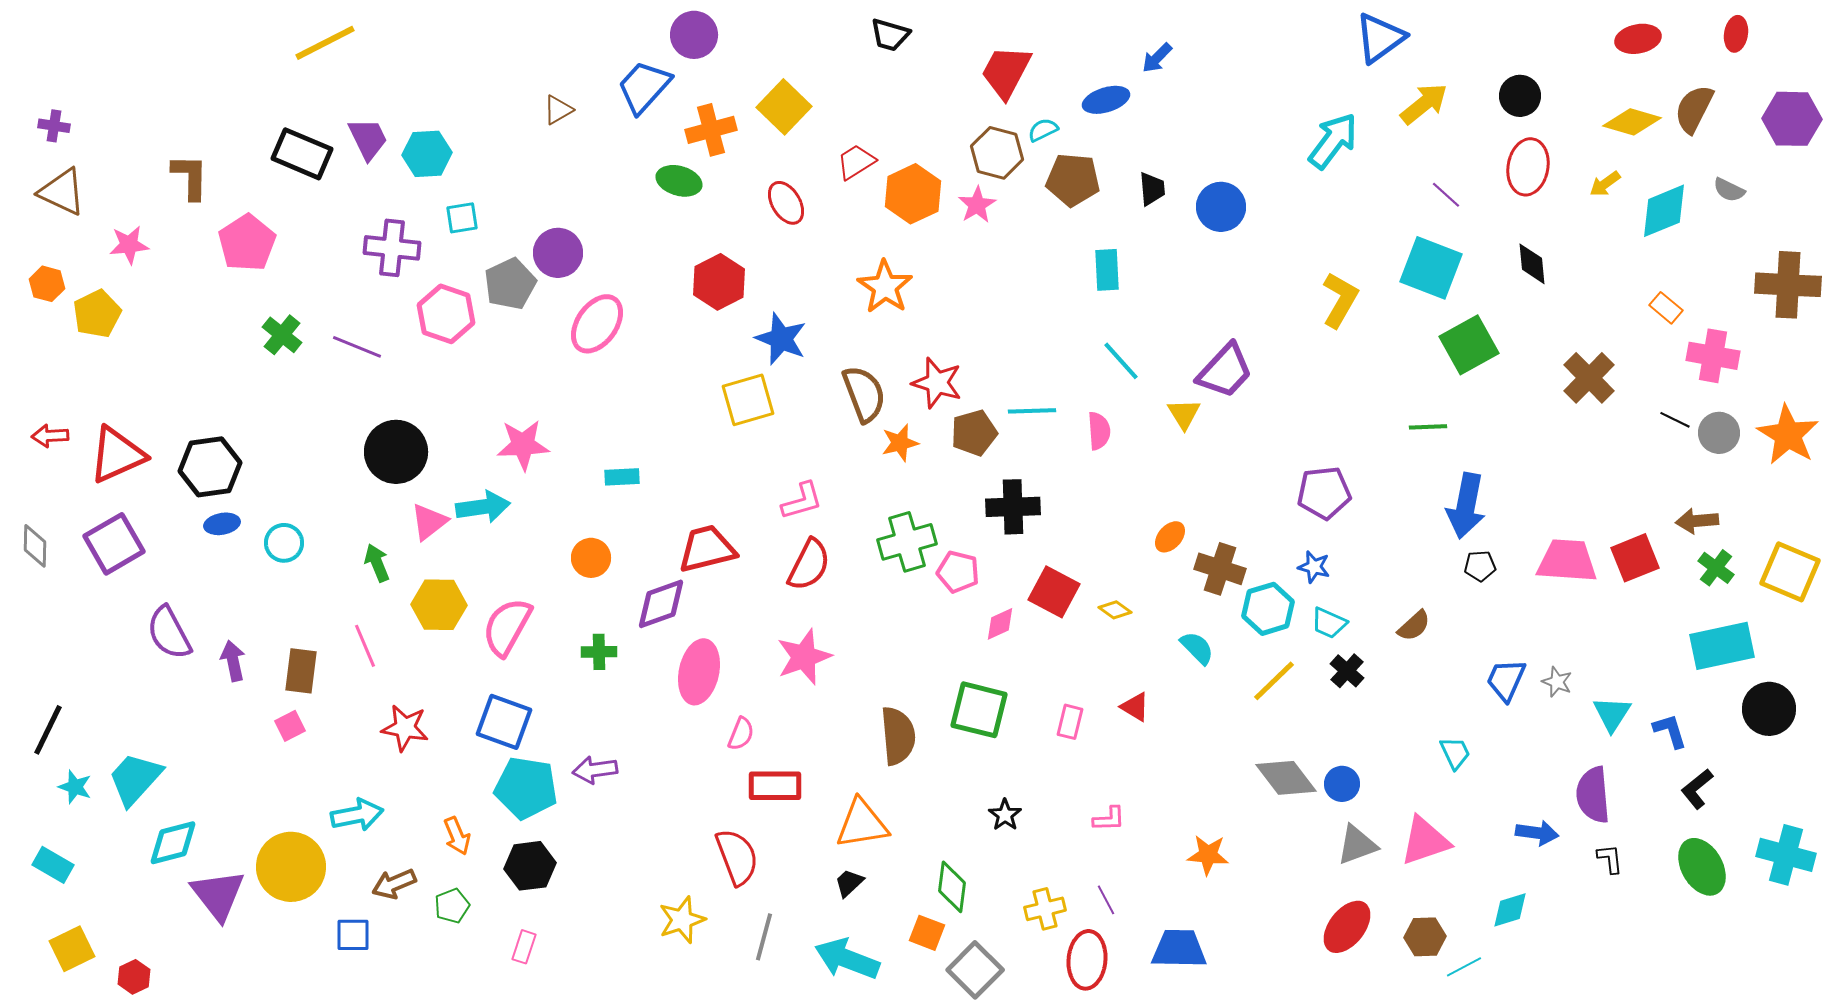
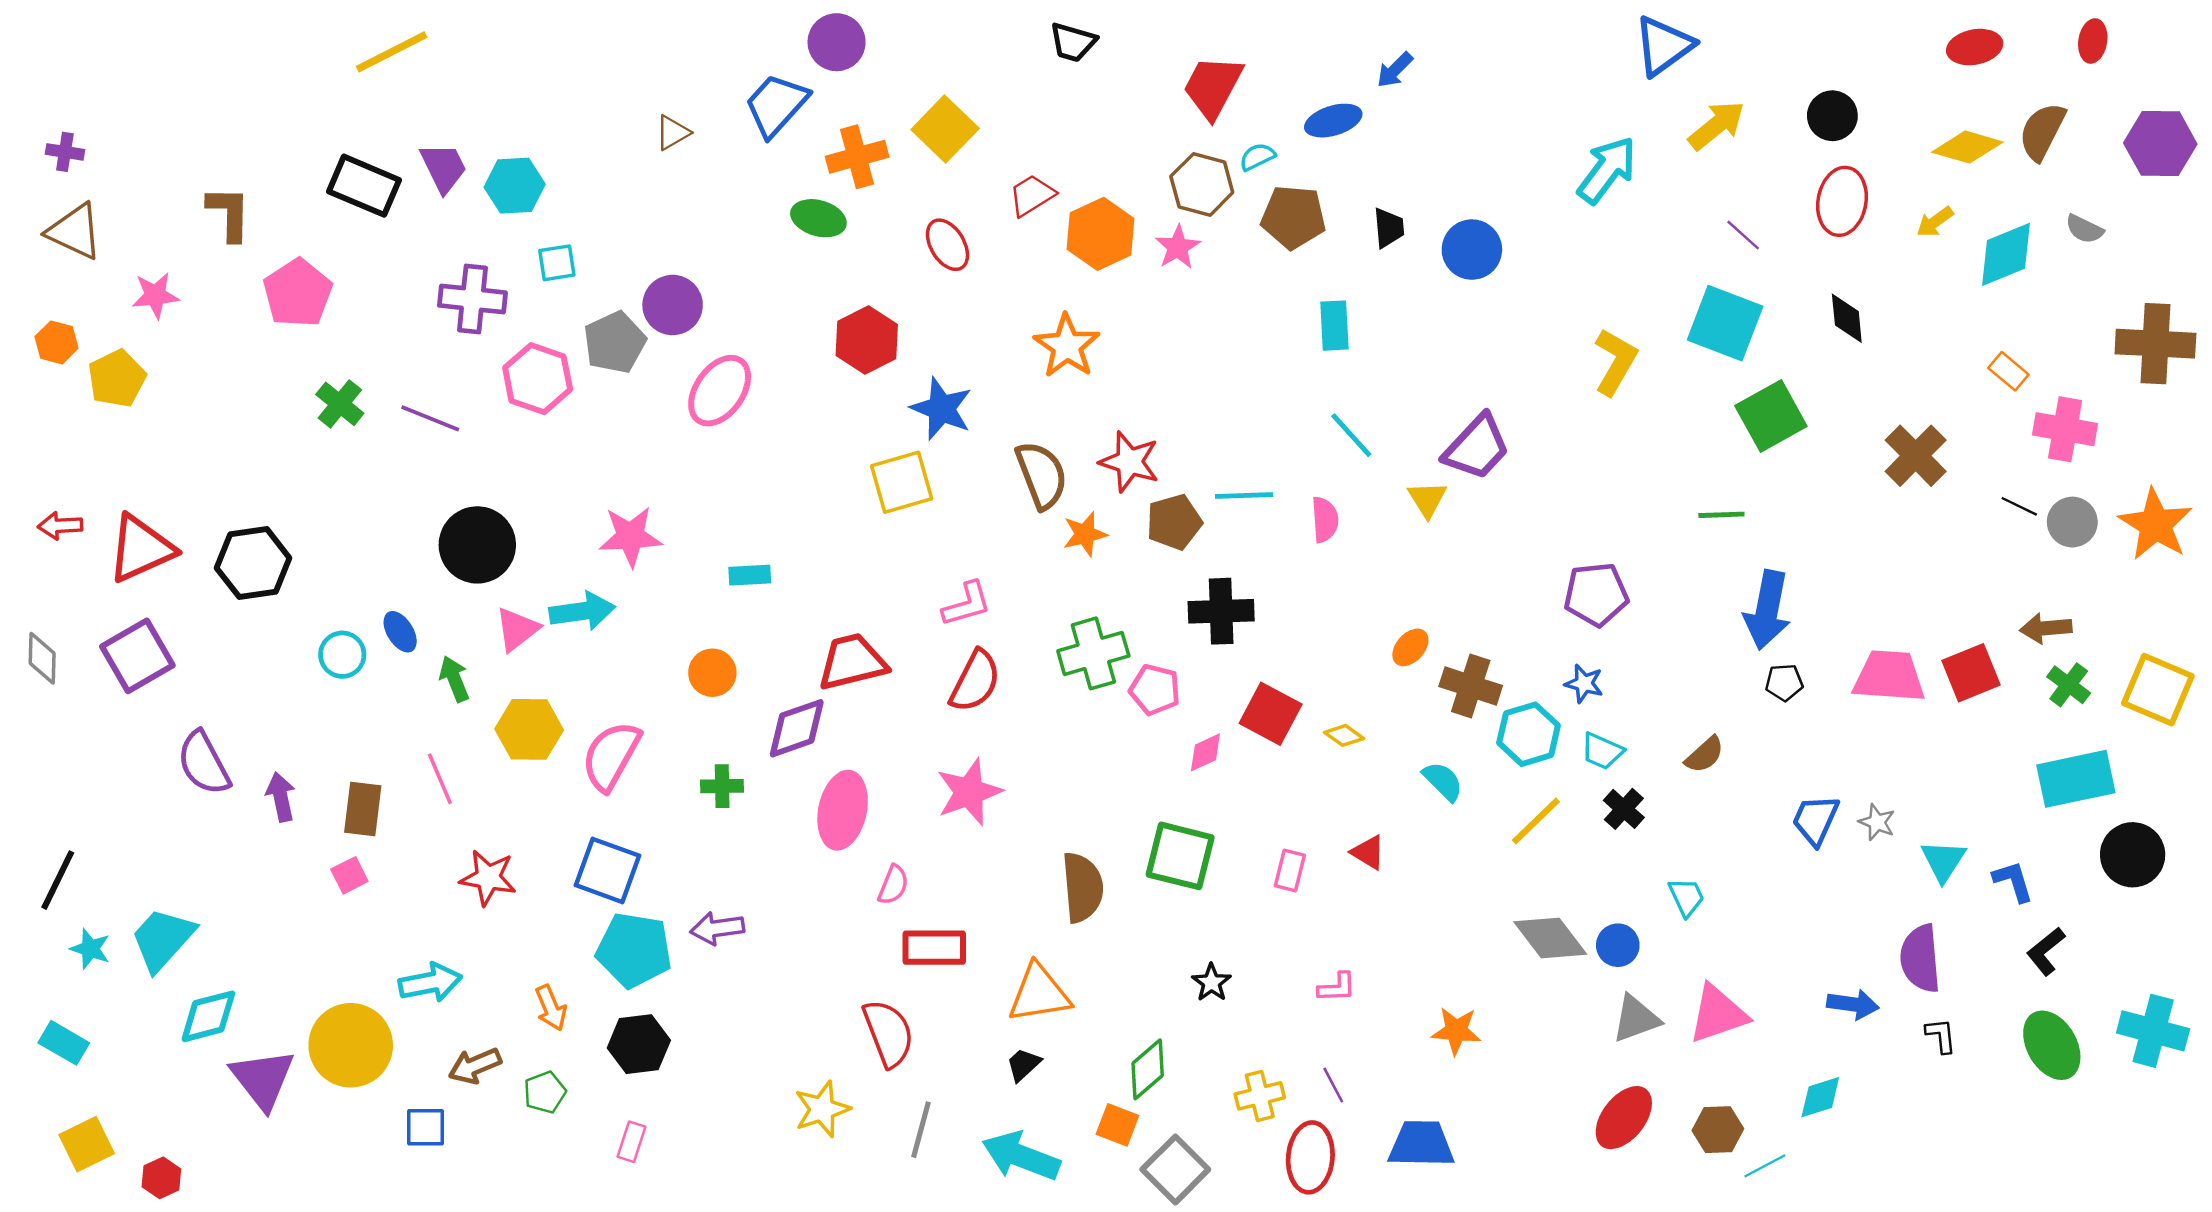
blue ellipse: (222, 524) -> (400, 632), moved, turned 68
cyan trapezoid: (1455, 753) -> (1686, 897), moved
green diamond: (952, 887) -> (1148, 1069), turned 42

